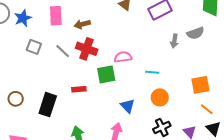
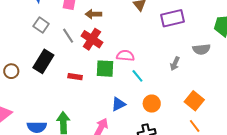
gray arrow: (174, 41) -> (175, 64), moved
cyan line: (152, 72) -> (137, 76), moved, turned 32
orange square: (200, 85) -> (194, 101), turned 36
black rectangle: (48, 105) -> (43, 61), moved
blue triangle: (128, 106) -> (118, 104), turned 35

